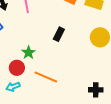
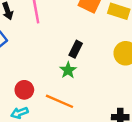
green star: (28, 53) -> (68, 70), moved

